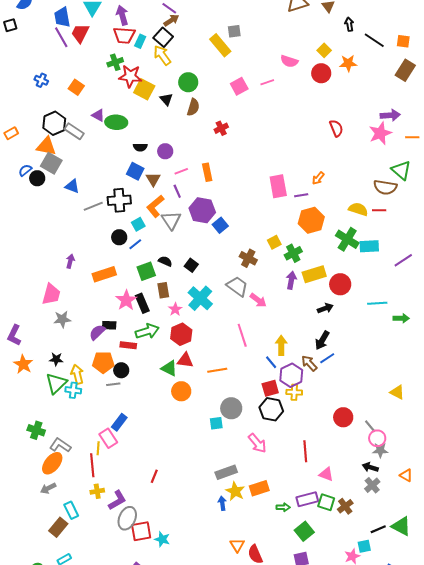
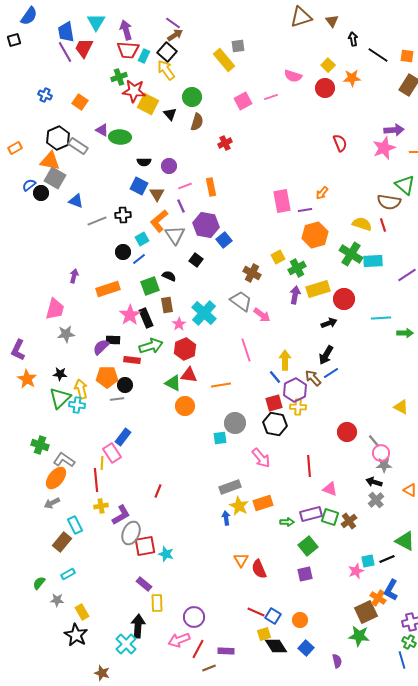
black cross: (119, 200) -> (123, 215), size x0.7
red line: (379, 210) -> (383, 225), turned 72
black square: (191, 265) -> (196, 260), moved
black line: (378, 529) -> (387, 559), moved

